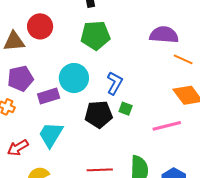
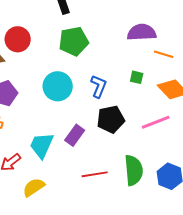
purple rectangle: (49, 96) -> (75, 135), moved, turned -30
green square: (126, 109) -> (137, 77), moved
black pentagon: (99, 114) -> (111, 119), moved

